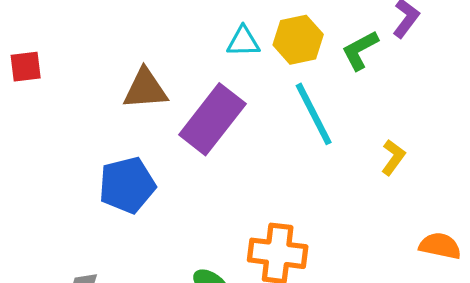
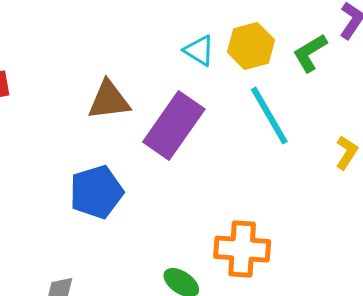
cyan triangle: (243, 41) -> (199, 50), turned 36

